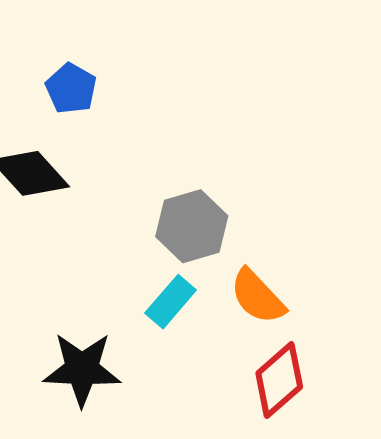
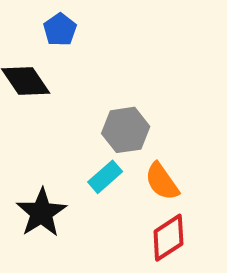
black star: (82, 369) -> (41, 213), turned 30

